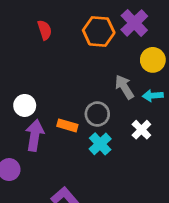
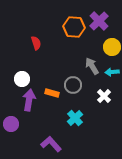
red semicircle: (45, 30) -> (36, 43), moved
cyan cross: (100, 144) -> (75, 118), moved

